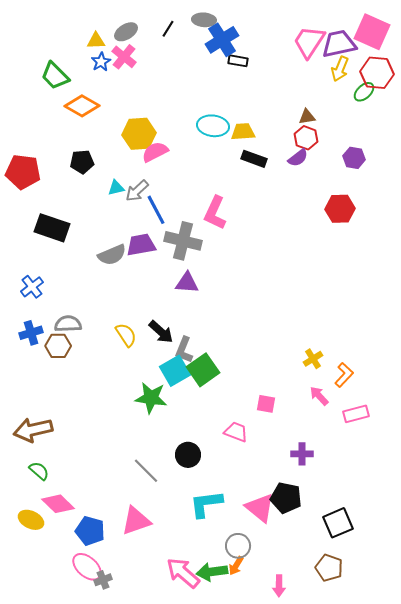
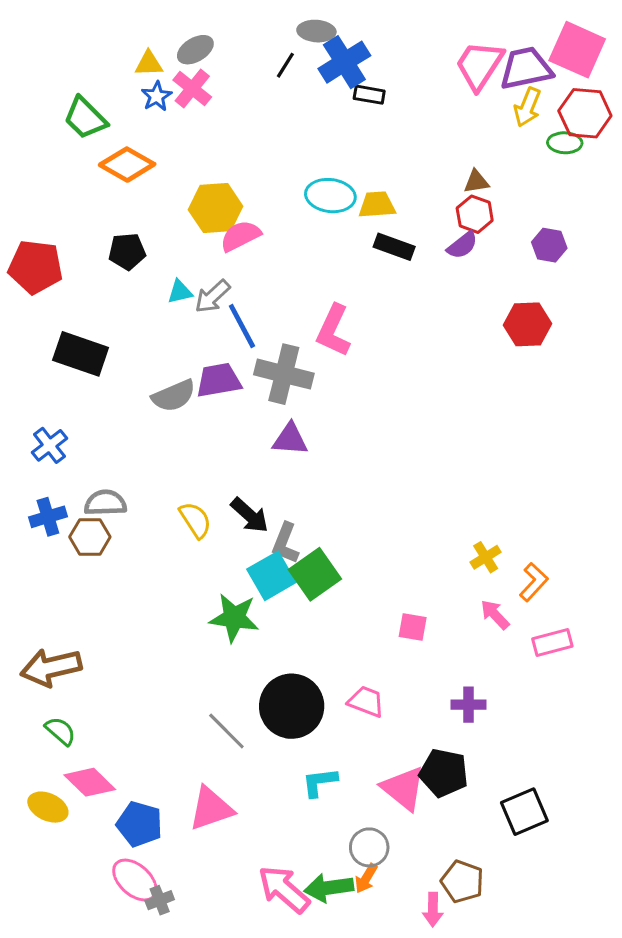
black line: (168, 29) -> (285, 65), moved
green ellipse: (364, 92) -> (565, 143), turned 45
pink trapezoid: (236, 432) -> (366, 702), moved
black circle: (188, 455) -> (292, 706), size x1.6
cyan L-shape: (206, 504) -> (320, 782), size x0.7
brown pentagon: (329, 568) -> (462, 882), moved

